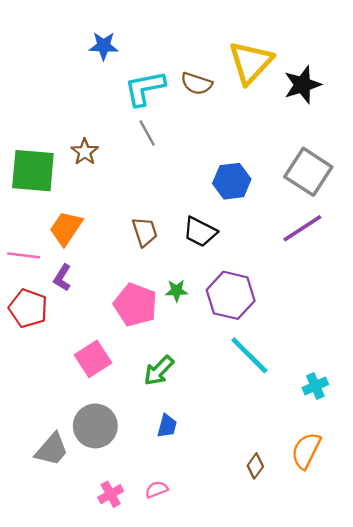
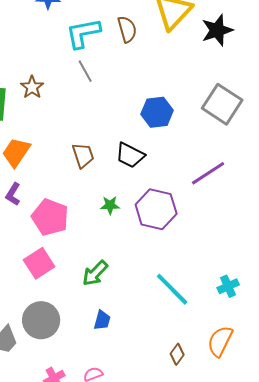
brown semicircle: (197, 84) -> (127, 29), turned -124
purple line: (302, 228) -> (208, 173), moved
pink pentagon: (135, 305) -> (50, 217), moved
cyan line: (249, 355) -> (172, 289), moved

